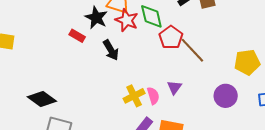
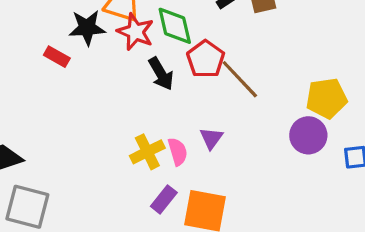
black star: (96, 18) -> (87, 28), turned -30
black arrow: (111, 50) -> (161, 74), moved
purple circle: (226, 96) -> (308, 135), moved

